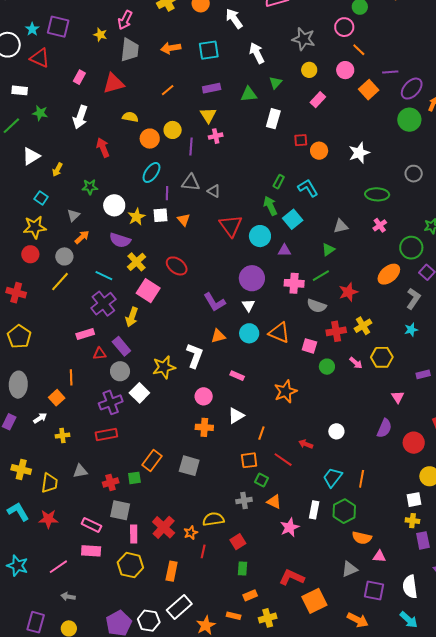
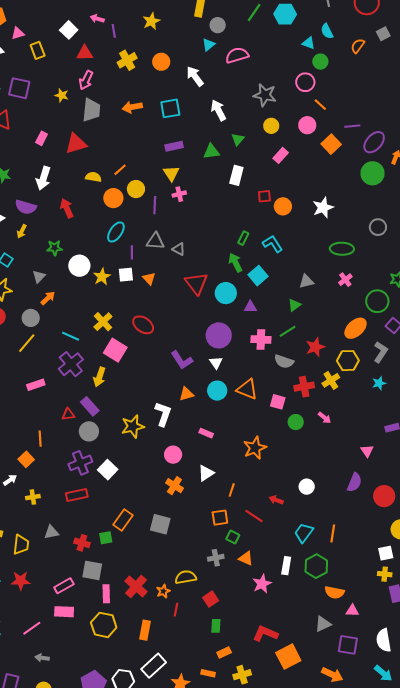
orange line: (168, 90) -> (120, 170), moved
purple semicircle: (120, 240) -> (26, 207), moved
pink rectangle: (85, 334) -> (36, 385), moved
yellow hexagon: (382, 357) -> (348, 361), moved
white square: (139, 393) -> (108, 470), moved
orange cross: (204, 427) -> (174, 486), turned 30
red cross: (111, 482) -> (82, 543), turned 35
pink rectangle: (91, 525) -> (64, 586), turned -54

